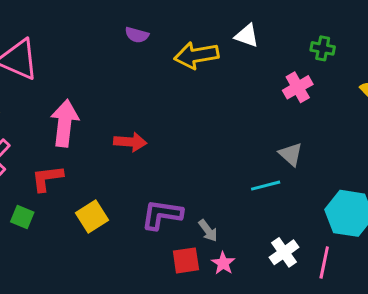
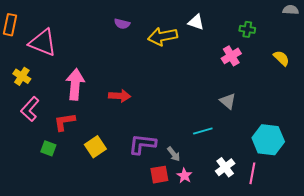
cyan line: (266, 186) -> (203, 131), moved

